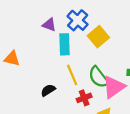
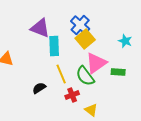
blue cross: (78, 20) -> (80, 25), moved
purple triangle: (49, 25) -> (40, 28), size x1.5
pink triangle: (114, 87) -> (96, 63), moved

